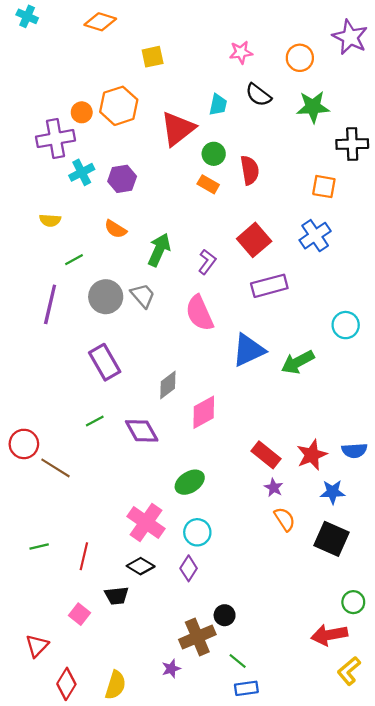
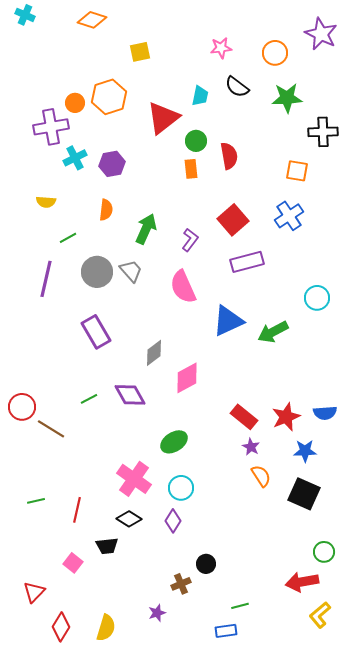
orange rectangle: (208, 184) -> (191, 169), turned 54
orange semicircle: (116, 229) -> (106, 210), turned -115
green line: (95, 421) -> (89, 399), moved
brown cross: (197, 637) -> (181, 584), size x0.6
green line: (238, 661) -> (240, 606), moved, turned -54

